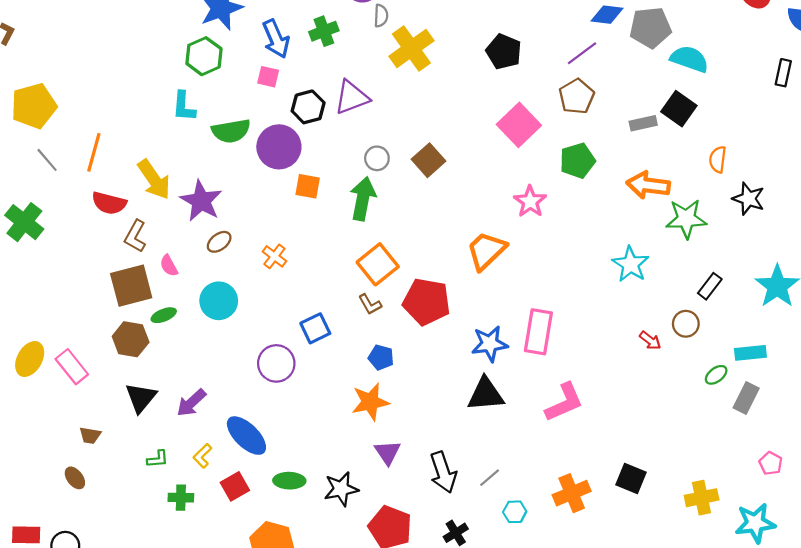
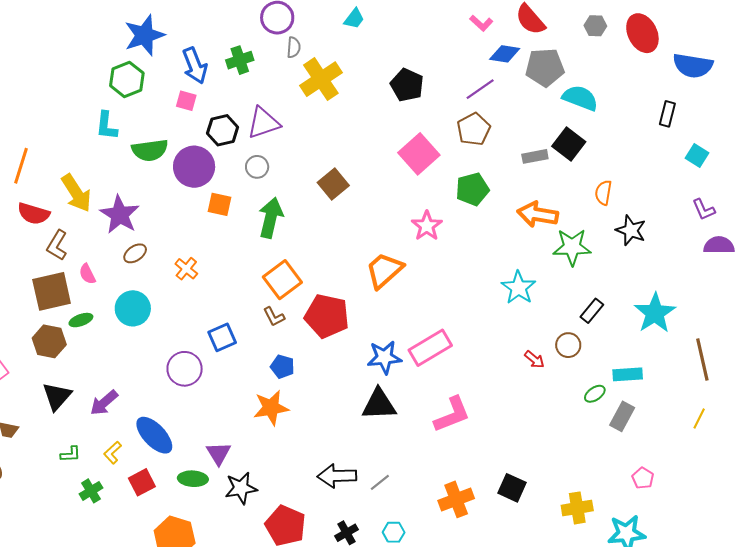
gray circle: (377, 158) -> (257, 167), moved
pink rectangle: (538, 332) -> (430, 348), turned 48
purple triangle: (388, 452) -> (219, 453), moved
black arrow: (443, 472) -> (337, 476), turned 105
green cross: (181, 498) -> (91, 491), turned -35
cyan hexagon: (515, 512) -> (394, 532), moved

